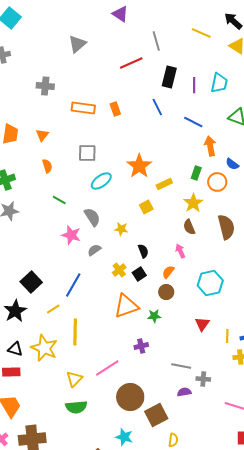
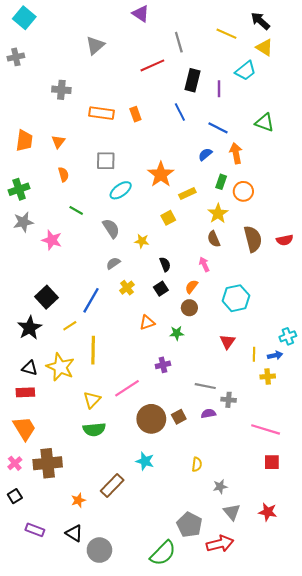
cyan trapezoid: (219, 83) -> (245, 71), moved, turned 40
blue semicircle: (232, 164) -> (205, 154), moved, turned 104
pink star: (71, 235) -> (52, 240), moved
yellow cross: (119, 270) -> (127, 288), moved
orange triangle: (126, 306) -> (147, 323), size x0.6
brown square: (156, 415) -> (179, 417), moved, size x0.6

